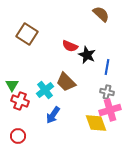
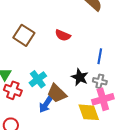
brown square: (27, 34) -> (24, 35), moved
black star: (87, 55) -> (80, 77), moved
brown trapezoid: (66, 82) -> (57, 93), moved

